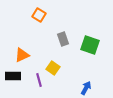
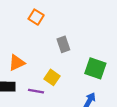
green square: (90, 45) -> (95, 68), moved
purple line: (39, 80) -> (36, 91), turned -64

